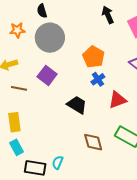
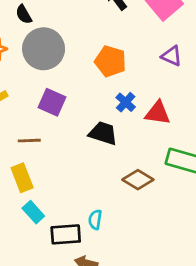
blue cross: (98, 79) -> (126, 102), moved
brown line: (19, 88) -> (29, 141), moved
red triangle: (117, 100) -> (158, 113), turned 42
brown diamond: (93, 142) -> (138, 180), turned -30

